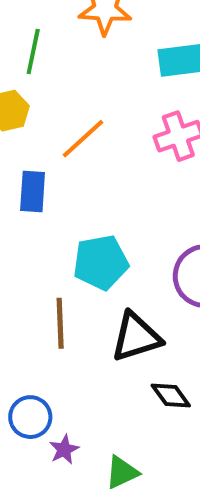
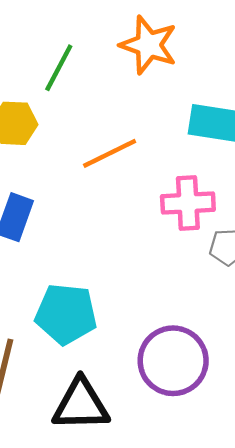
orange line: (83, 139) -> (110, 153), moved

